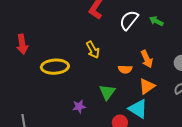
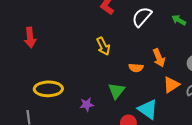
green arrow: (156, 21) -> (179, 20), moved
yellow ellipse: (55, 67) -> (48, 89), moved
orange triangle: (147, 86) -> (171, 85), moved

